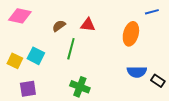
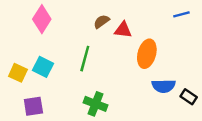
pink diamond: (20, 16) -> (42, 19), moved, turned -70
red triangle: (88, 25) -> (123, 30), moved
brown semicircle: (59, 26) -> (101, 21), moved
orange ellipse: (131, 34) -> (147, 54), moved

